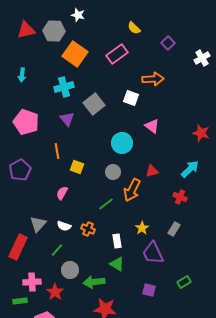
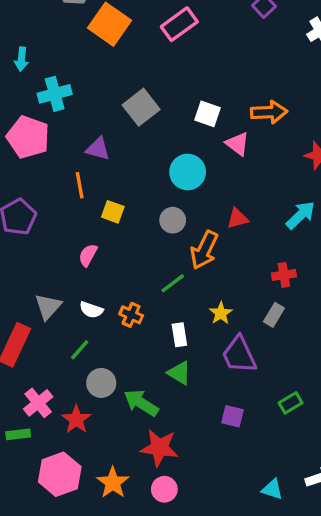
orange arrow: (153, 79) -> (269, 112), moved
cyan cross: (64, 87) -> (55, 94), moved
white square: (131, 98) -> (208, 114), moved
purple triangle: (67, 119) -> (98, 149), moved, turned -35
red cross: (180, 197) -> (284, 275), moved, turned -32
green line: (106, 204) -> (173, 283), moved
pink cross: (32, 282) -> (38, 403), turned -36
green arrow: (94, 282) -> (141, 403), turned 40

